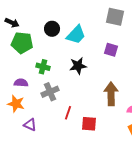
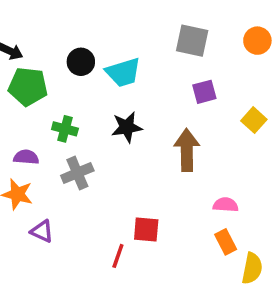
cyan trapezoid: (76, 35) -> (123, 72), turned 30
purple square: (111, 50) -> (204, 92), moved, turned -32
brown arrow: (111, 94) -> (187, 150), moved
red line: (68, 113) -> (118, 256), moved

